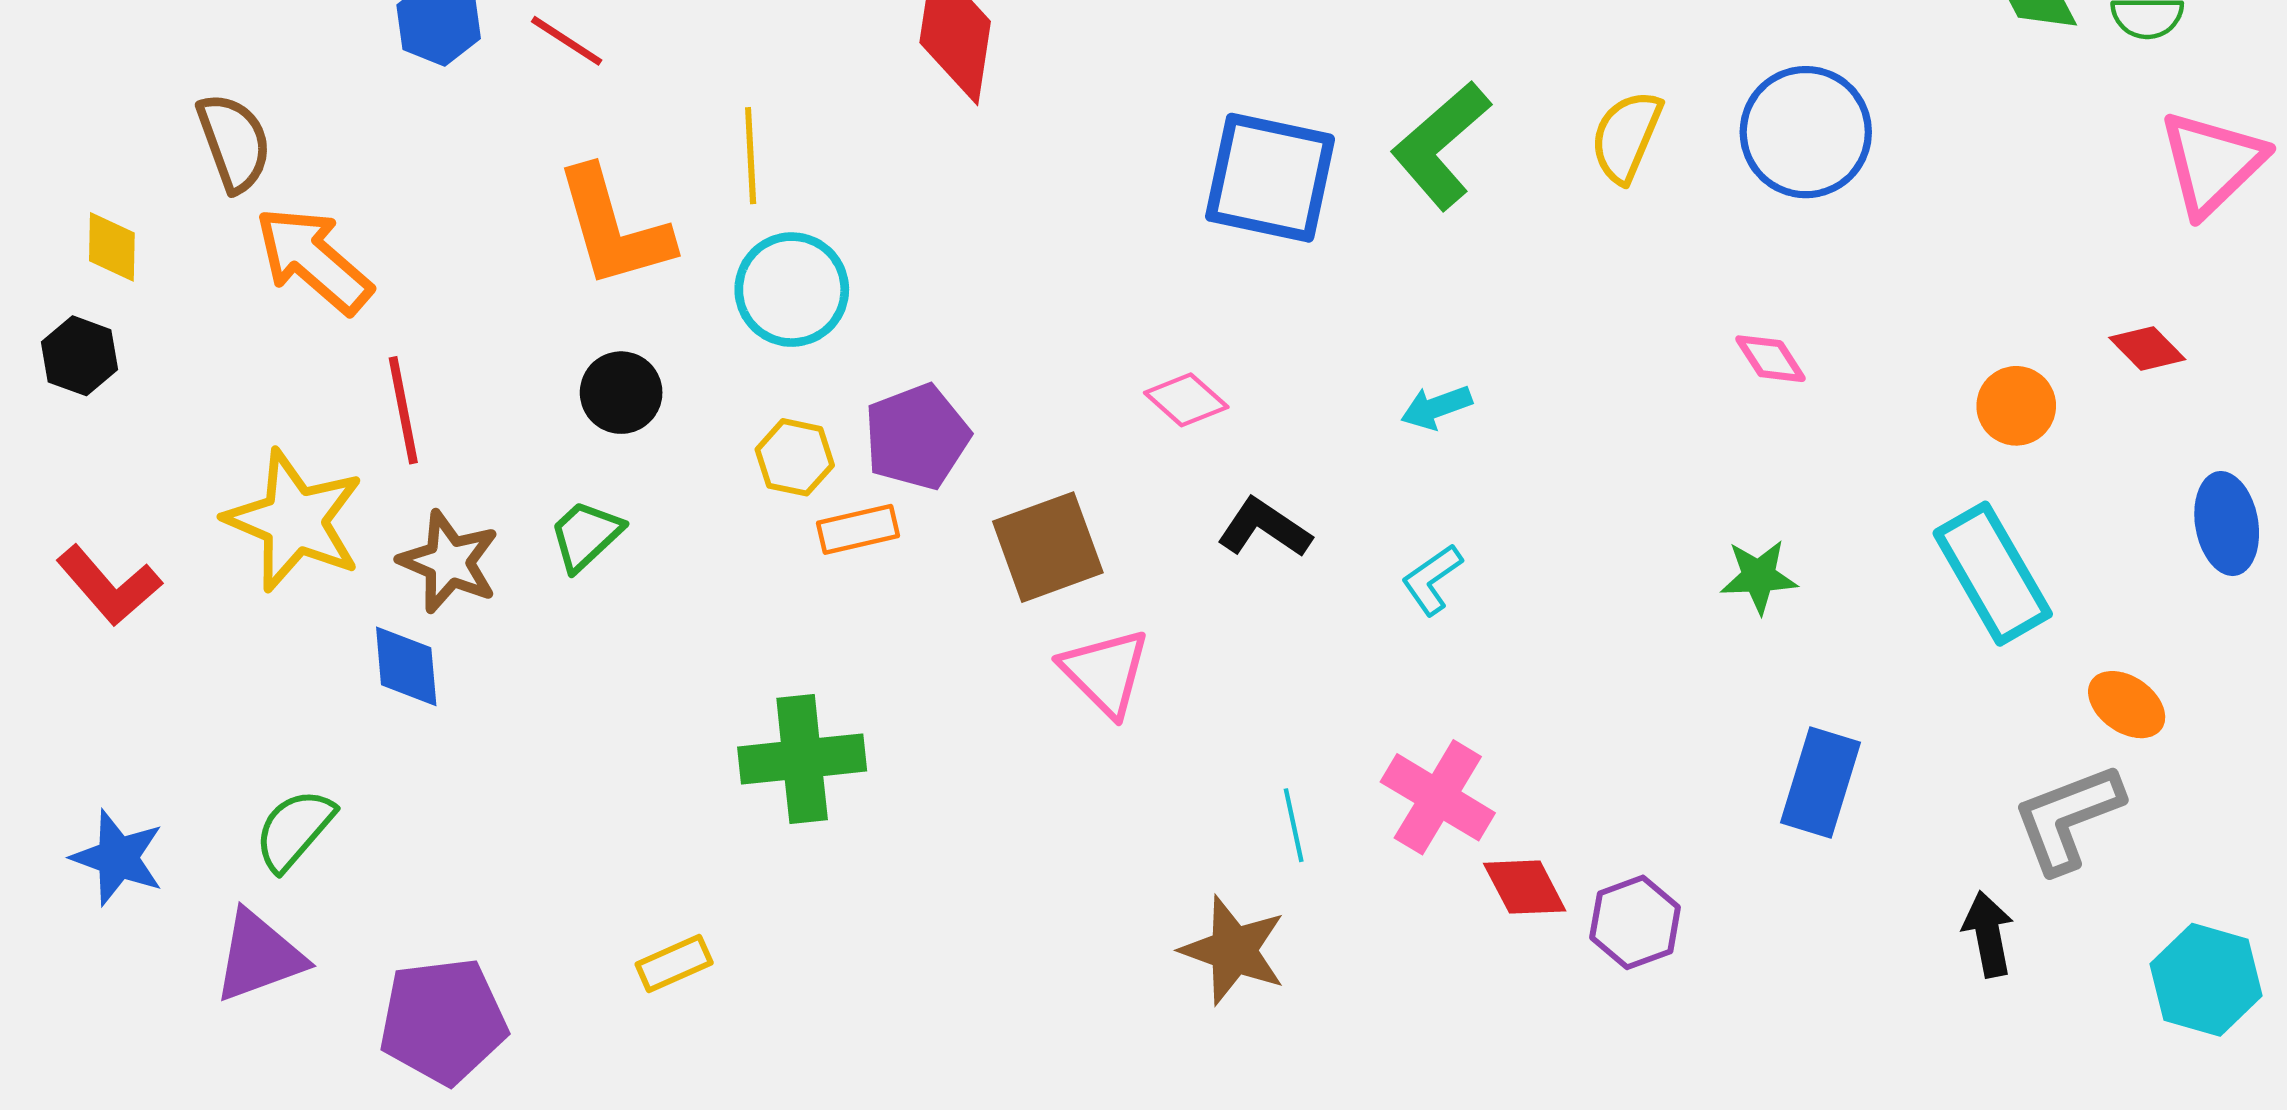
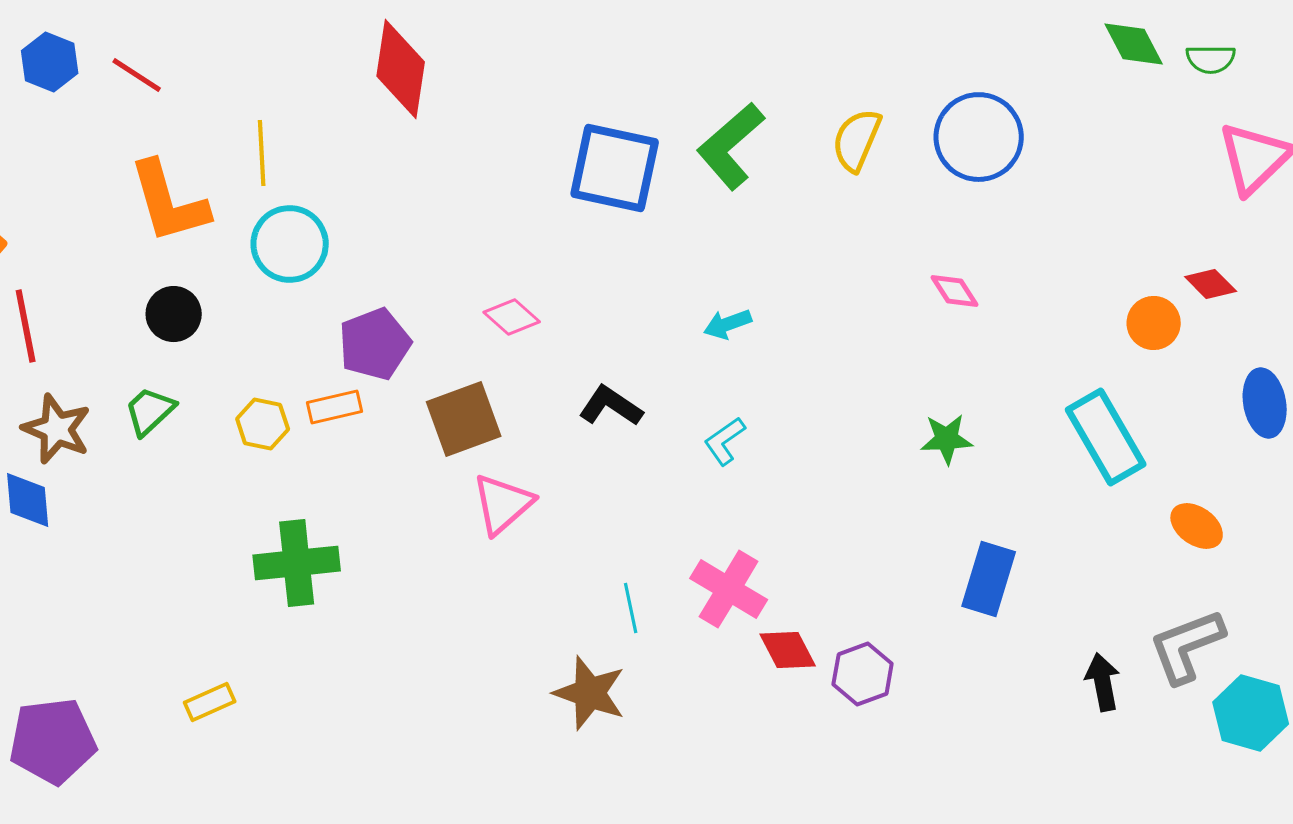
pink diamond: (1186, 400) -> (512, 317), moved
orange circle: (2016, 406) -> (1154, 323), moved
yellow hexagon: (795, 457) -> (263, 424), moved
pink triangle: (1105, 672) -> (503, 504), turned 34
gray L-shape: (2068, 818) -> (1187, 646), moved

